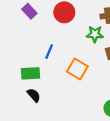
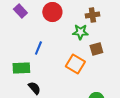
orange square: (77, 69) -> (75, 64), moved
black semicircle: (34, 95) -> (34, 88), moved

